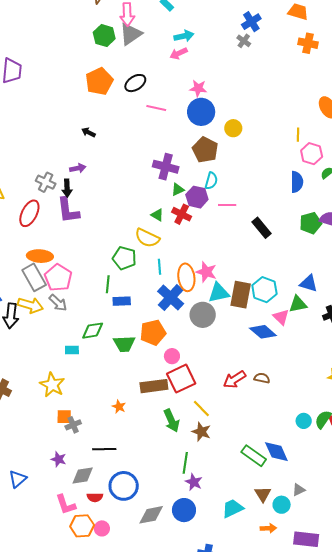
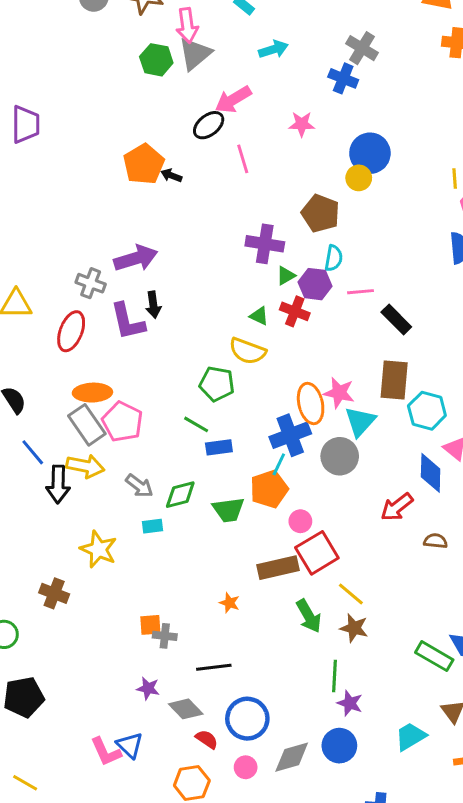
blue cross: (251, 22) -> (343, 78), moved, turned -30
gray cross: (244, 41) -> (362, 48), size x1.5
pink arrow: (179, 53) -> (233, 99), moved, size x1.4
orange pentagon: (99, 81) -> (144, 164), moved
pink line: (156, 108) -> (243, 159), turned 66
blue circle: (201, 112) -> (370, 153), moved
black arrow: (88, 132) -> (171, 175), moved
purple arrow: (78, 168) -> (136, 258), size x1.8
black arrow: (67, 188) -> (153, 305), moved
black rectangle: (262, 228) -> (396, 320), moved
cyan line: (160, 267) -> (279, 464), moved, turned 35
green line: (108, 284) -> (196, 424), turned -60
cyan triangle: (219, 293) -> (360, 422), turned -30
brown rectangle: (241, 295) -> (394, 380), moved
blue cross: (171, 297) -> (290, 435), turned 32
gray arrow: (58, 303) -> (139, 486), moved
blue diamond: (263, 332) -> (431, 473), turned 56
red arrow: (234, 380) -> (397, 507), moved
yellow star: (52, 385) -> (99, 549), moved
gray cross: (73, 425) -> (165, 636), turned 35
gray diamond: (83, 476) -> (186, 709), turned 60
blue triangle: (18, 479) -> (130, 745), moved, turned -30
red semicircle: (95, 497) -> (207, 739), turned -140
pink L-shape: (66, 505) -> (106, 752), moved
pink circle: (102, 528) -> (246, 767), moved

